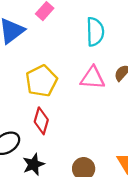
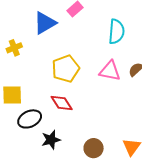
red diamond: (41, 121) -> (62, 103), turned -55

